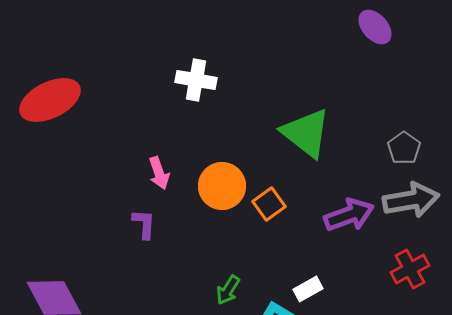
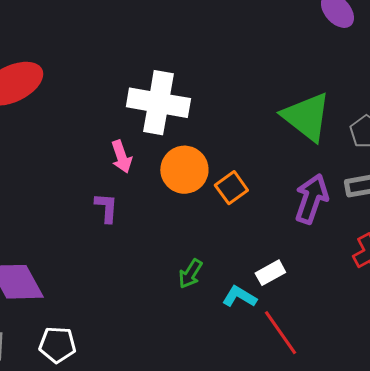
white cross: (196, 80) -> (158, 103), moved, size x1.5
green triangle: (306, 133) -> (306, 117), moved
purple arrow: (349, 215) -> (311, 199), turned -51

